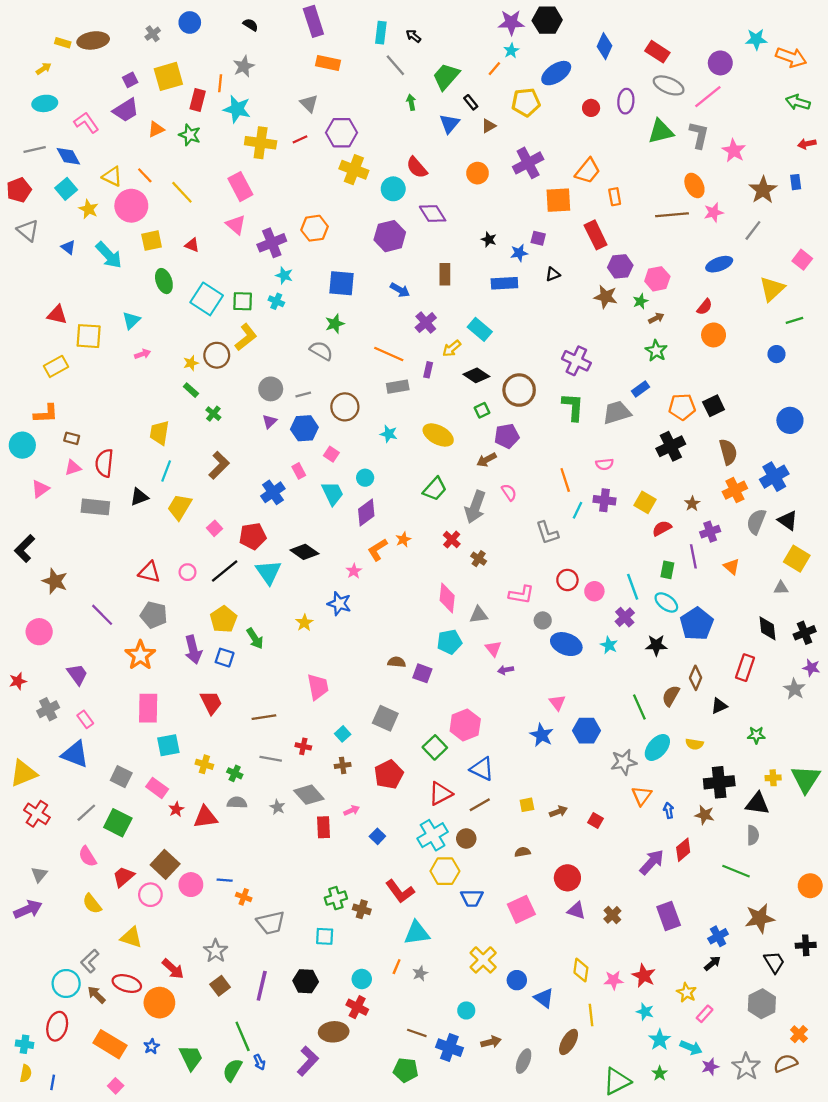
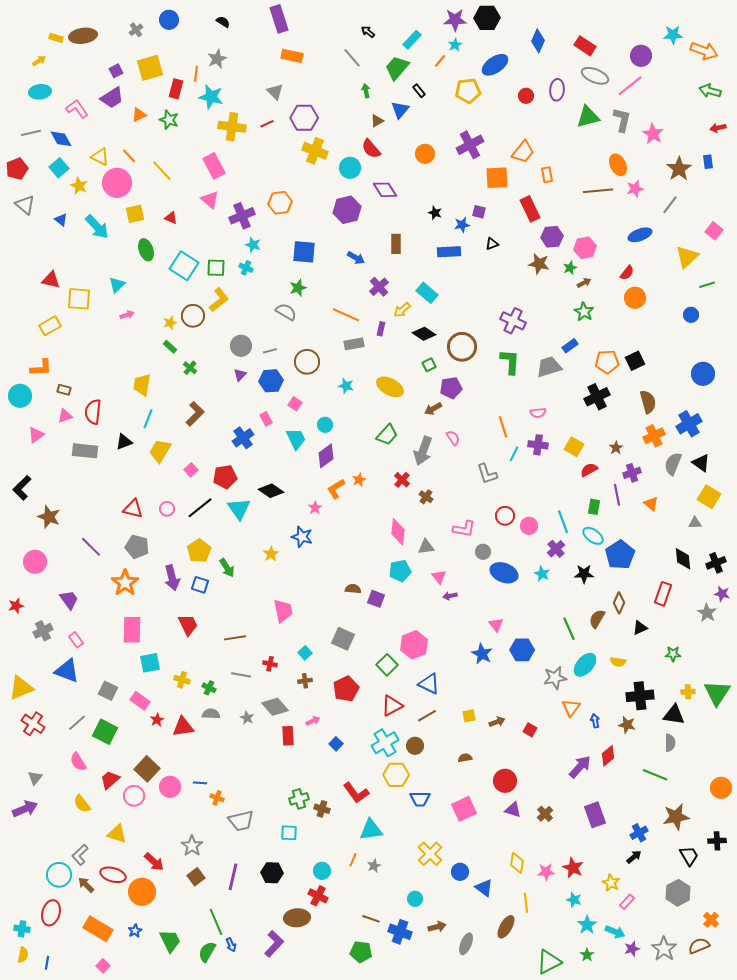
cyan rectangle: (381, 33) -> (412, 40), moved, turned 36
brown triangle: (489, 126) -> (377, 121), moved

